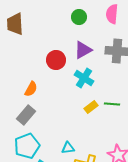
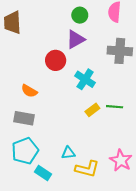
purple triangle: (83, 50) -> (76, 39), moved
orange semicircle: (31, 89) -> (29, 91), turned 91
gray rectangle: (26, 115) -> (24, 118), turned 60

